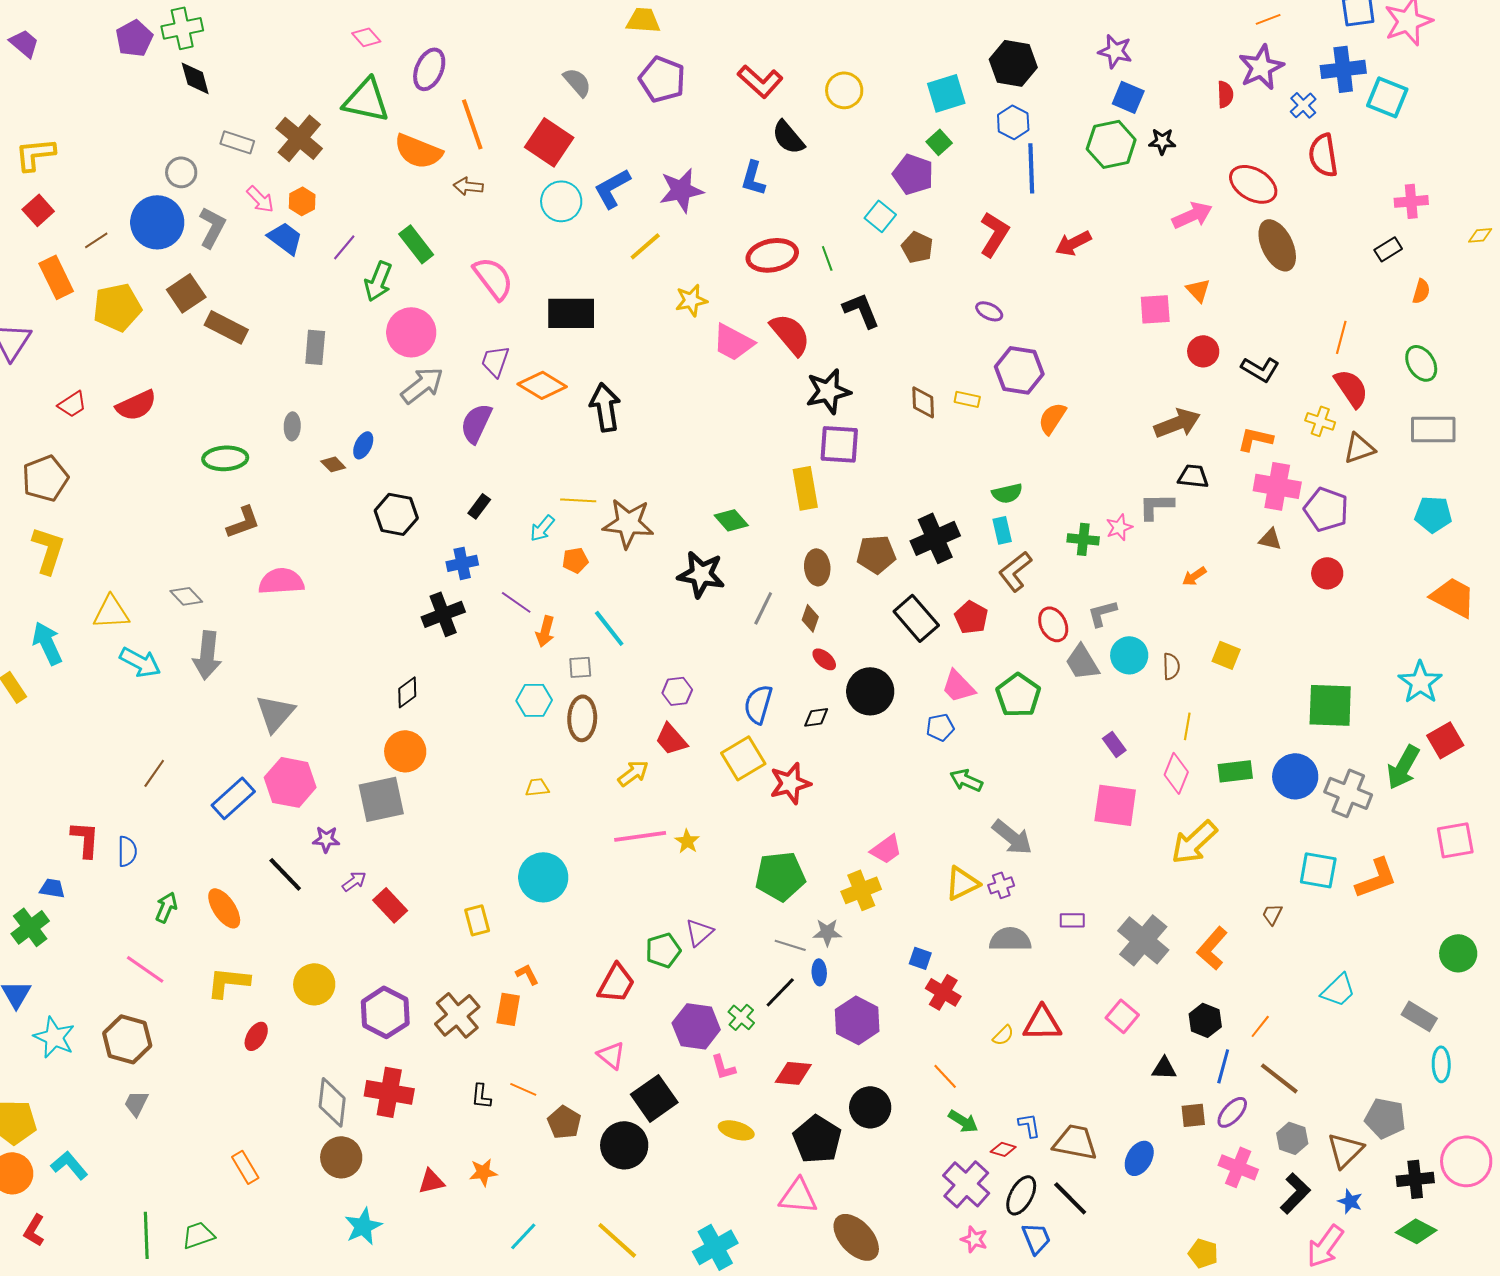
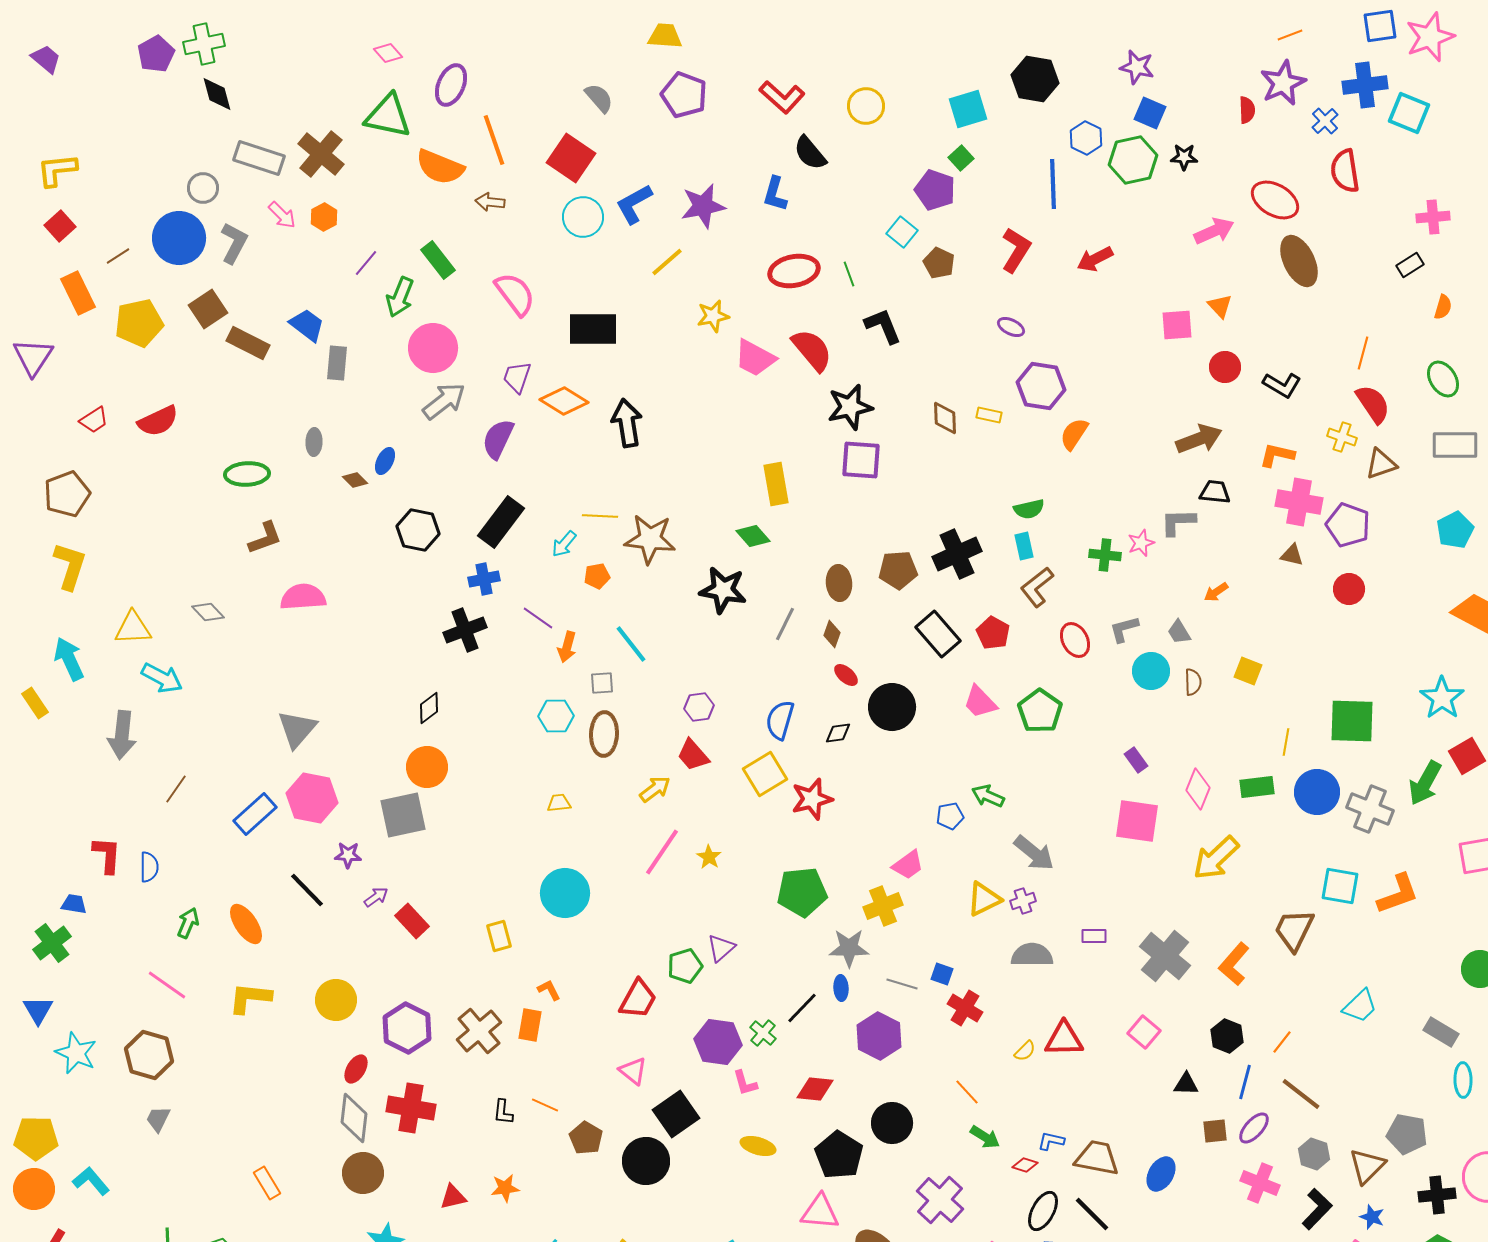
blue hexagon: (1013, 122) -> (1086, 138), moved
gray rectangle: (237, 142) -> (259, 158), size x1.5
blue trapezoid: (285, 238) -> (307, 325), moved
yellow rectangle: (805, 488) -> (776, 484), moved
black rectangle: (479, 506) -> (501, 522), size x2.0
cyan pentagon: (1433, 514) -> (1455, 530), turned -30
gray arrow: (207, 655) -> (122, 735), moved
gray trapezoid: (1082, 662) -> (1179, 632), moved, size x0.7
yellow line: (1187, 726) -> (1286, 742), moved
blue pentagon: (940, 727) -> (950, 816), moved
pink line: (640, 836) -> (662, 852), turned -48
brown trapezoid: (1272, 914) -> (1294, 930), size x2.0
gray star: (827, 932) -> (849, 948), size x1.4
gray line: (790, 945) -> (902, 984), moved
red ellipse: (256, 1036) -> (356, 1069), moved
blue L-shape: (1029, 1125) -> (1051, 1141), turned -68
purple cross: (966, 1184) -> (940, 1200), moved

